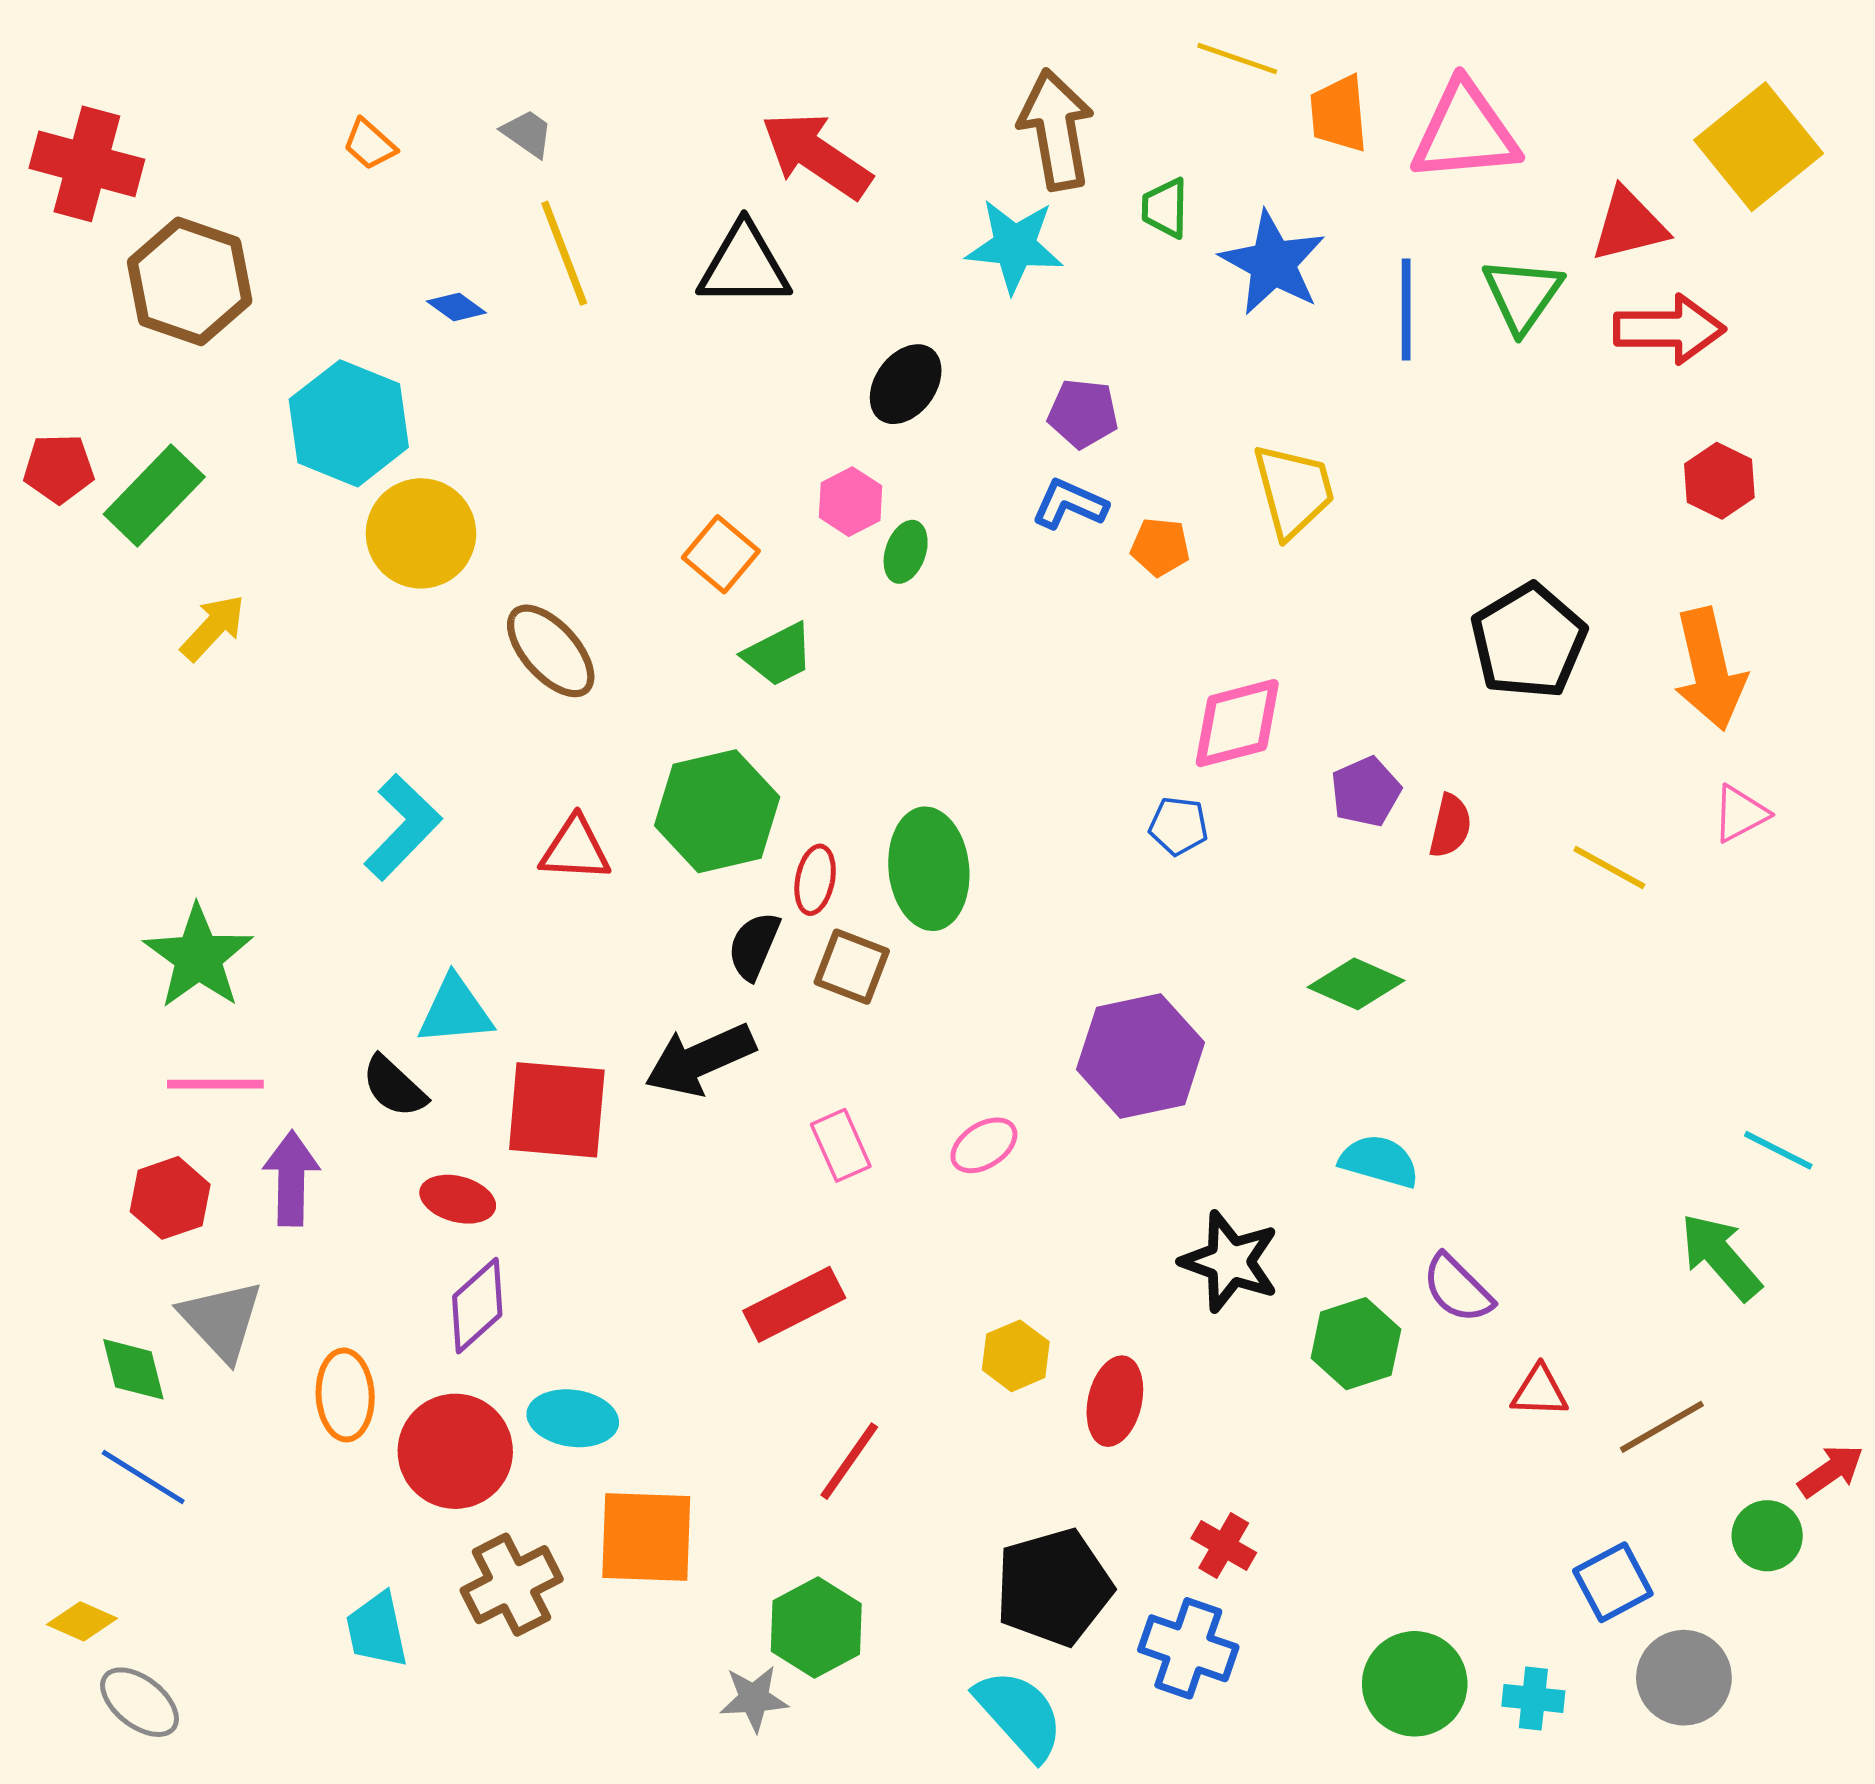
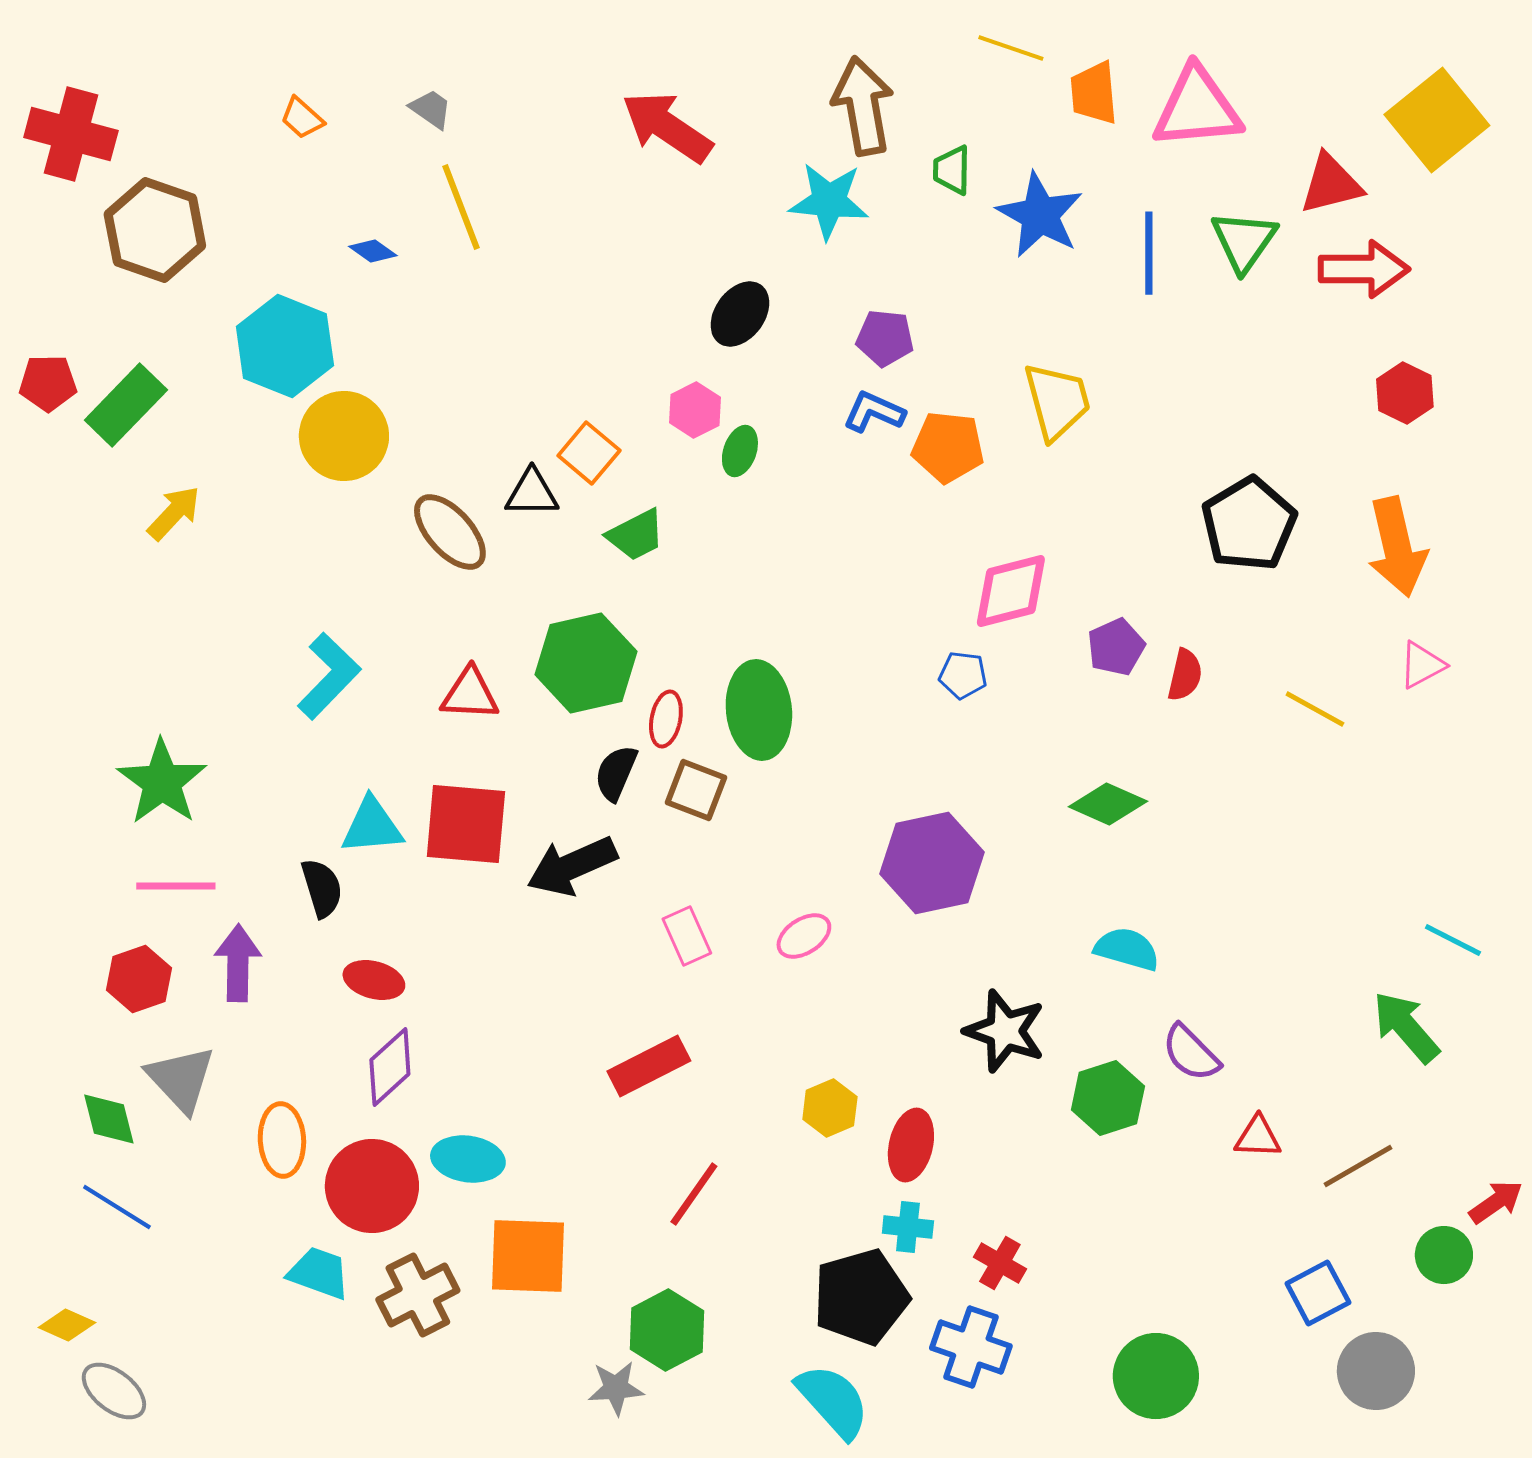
black triangle: (744, 265) -> (532, 493), moved, size x0.7
orange pentagon: (1160, 547) -> (948, 447), size x1.5
black semicircle: (394, 1087) -> (322, 888), turned -150
red square: (557, 1110) -> (466, 824), moved
cyan trapezoid: (377, 1630) -> (319, 1273), moved, turned 122
cyan cross: (1533, 1698) -> (908, 1227), moved

